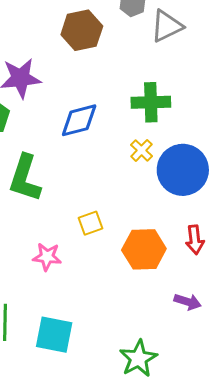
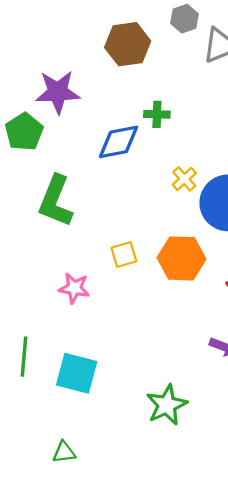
green cross: (151, 102) -> (157, 114), moved, size x0.6
orange hexagon: (144, 249) -> (182, 258), moved

